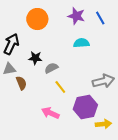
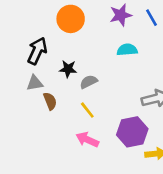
purple star: (76, 16) -> (121, 15), turned -30
yellow line: (60, 87) -> (87, 110), moved

